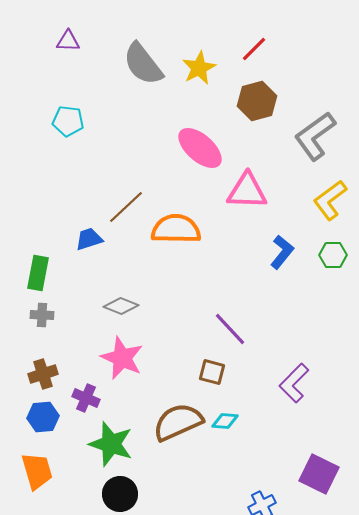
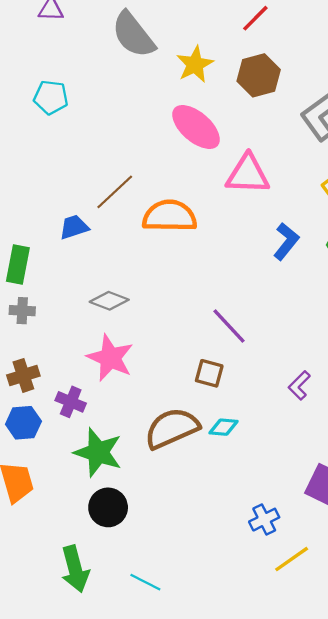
yellow star: (199, 68) -> (195, 64), moved
purple L-shape: (294, 383) -> (299, 385), size x0.7

